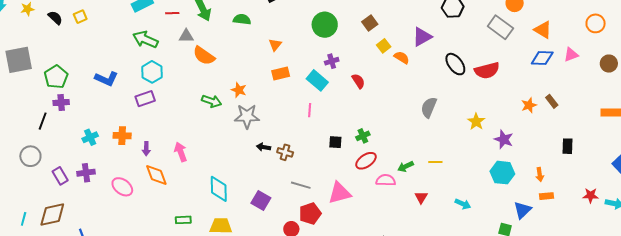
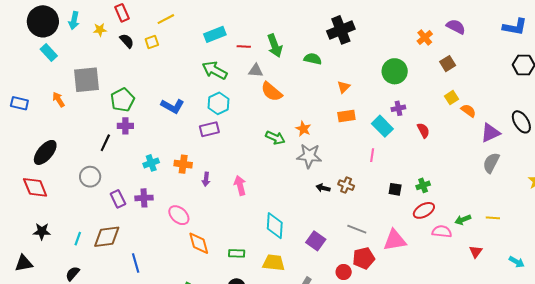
brown square: (370, 23) -> (448, 64), moved
purple triangle: (422, 37) -> (490, 133), moved
brown cross: (285, 152) -> (346, 185), moved
orange diamond: (156, 175) -> (199, 243), moved

